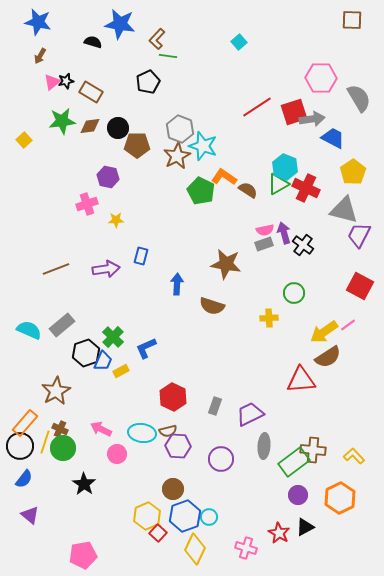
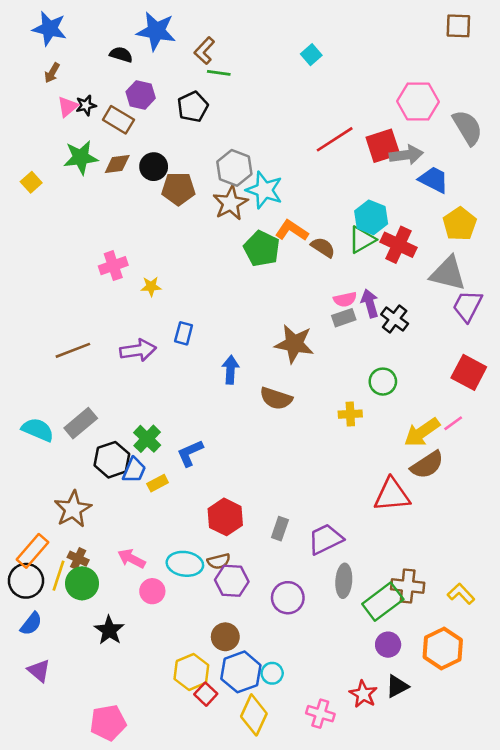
purple hexagon: (108, 177) -> (141, 95), moved

